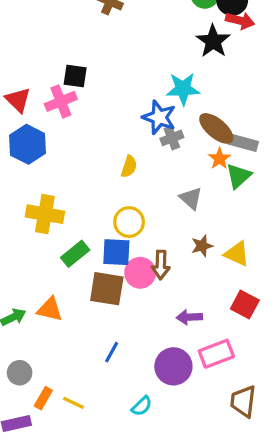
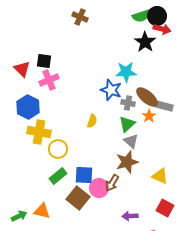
black square: (75, 76) -> (44, 61), moved
red triangle: (18, 100) -> (22, 69), moved
gray cross: (172, 138) -> (128, 103), moved, turned 32
green triangle: (238, 176) -> (127, 124), moved
yellow cross: (45, 214) -> (39, 132), moved
yellow circle: (129, 222) -> (58, 149), moved
brown star: (202, 246) -> (127, 162), moved, size x1.6
brown arrow: (161, 265) -> (112, 183), turned 30
brown square: (107, 289) -> (78, 198), turned 30

